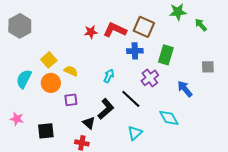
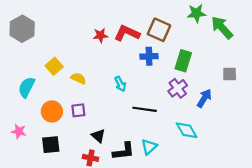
green arrow: (201, 25) -> (222, 28), size x1.6
cyan arrow: (109, 76) -> (120, 84), turned 128
purple cross: (150, 78) -> (178, 88), moved
orange circle: (51, 83) -> (52, 111), moved
blue arrow: (185, 89) -> (204, 98), turned 72
black line: (131, 99) -> (145, 109), turned -35
black L-shape: (106, 109) -> (124, 151), moved, turned 35

